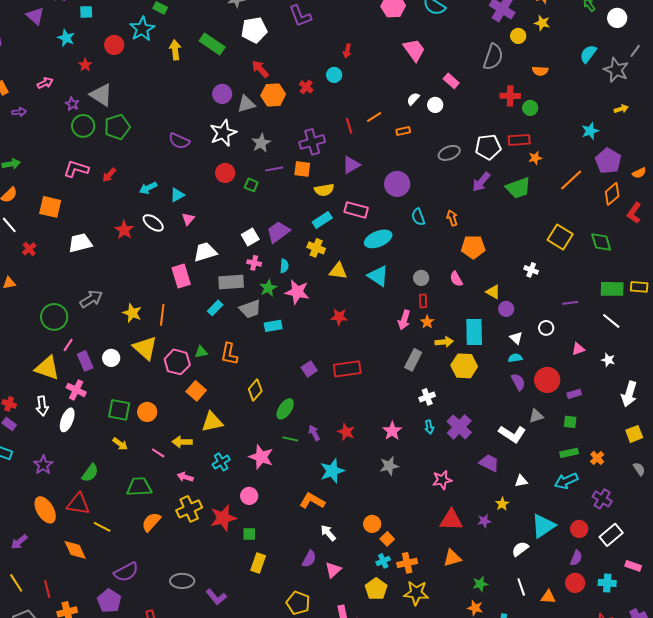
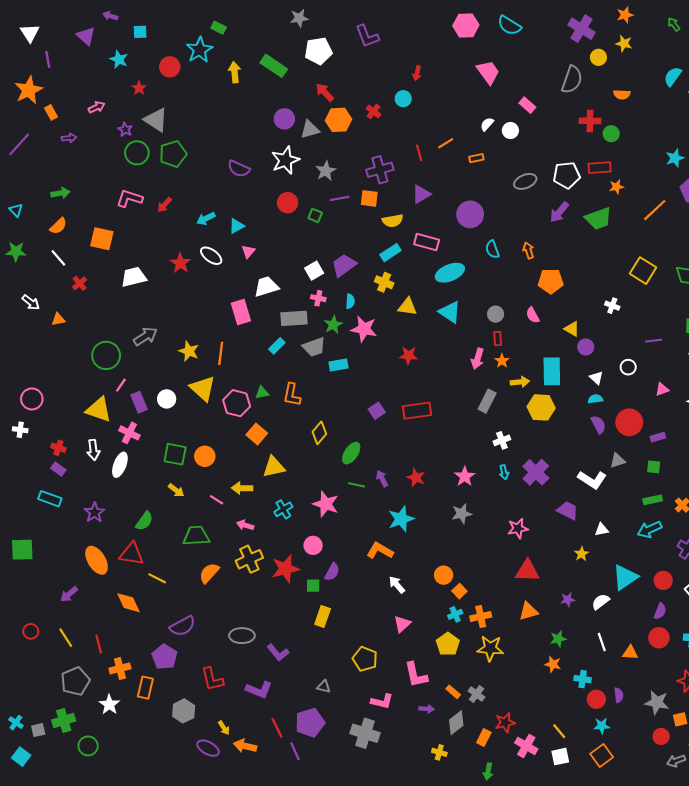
purple star: (484, 521) -> (568, 600), moved
purple semicircle: (309, 559) -> (332, 572), moved

